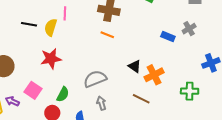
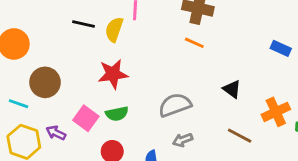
orange cross: (154, 75) -> (276, 112), moved
green semicircle: (63, 94) -> (117, 114), moved, turned 49
gray arrow: (101, 103) -> (183, 140), turned -96

